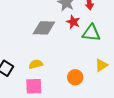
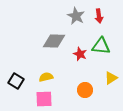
red star: (73, 22) -> (80, 54), moved

